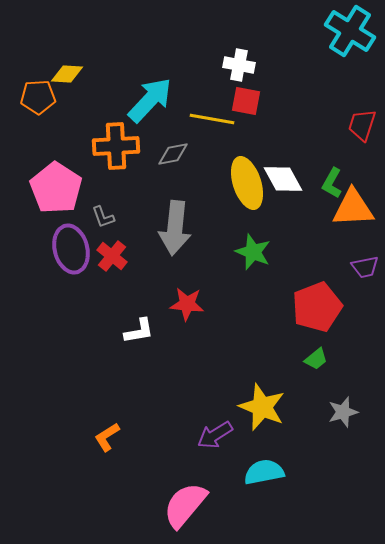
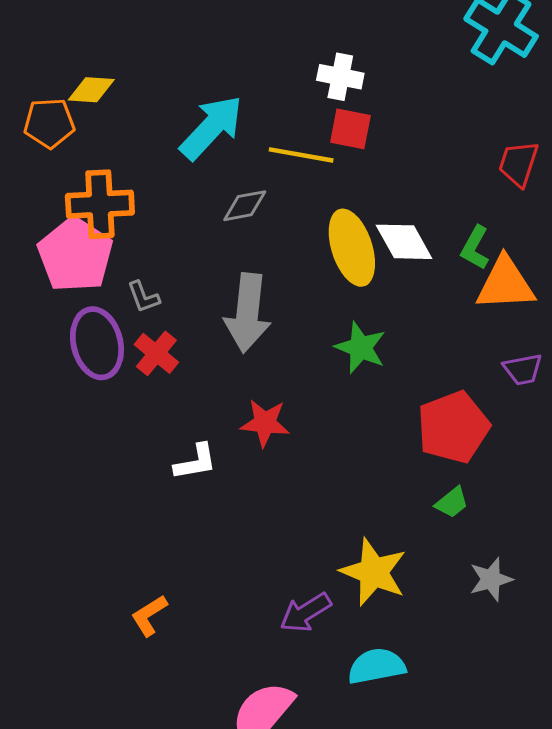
orange cross: (116, 146) -> (100, 204), moved

